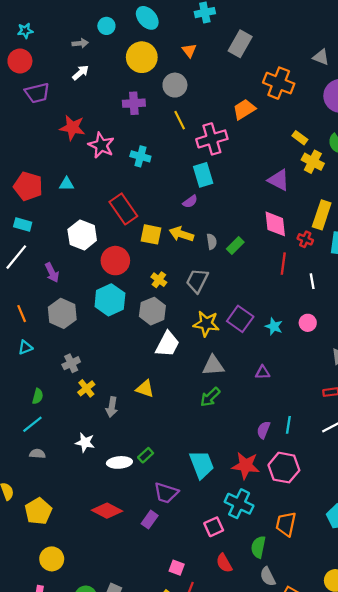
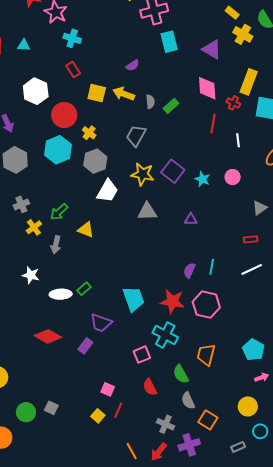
cyan cross: (140, 156) -> (72, 38), moved
cyan rectangle: (203, 175) -> (169, 42), moved
red rectangle: (123, 209) -> (73, 70), size x0.6
yellow cross: (159, 280) -> (89, 133), moved
green arrow: (210, 397) -> (59, 212), moved
green semicircle: (258, 547) -> (181, 374), turned -42

